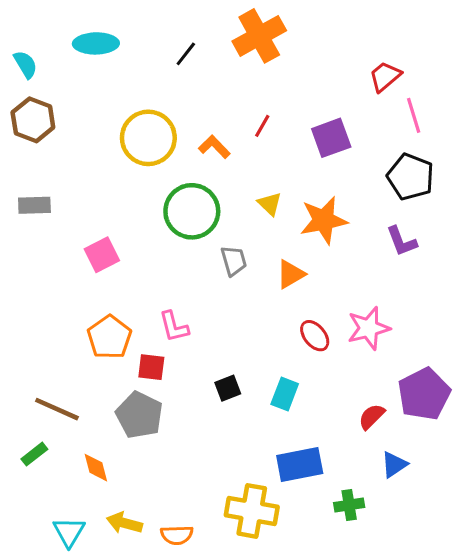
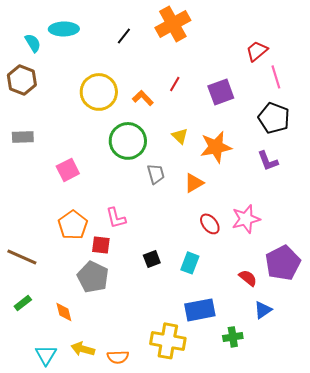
cyan semicircle: (25, 64) -> (33, 43), moved
brown line: (57, 409) -> (22, 257), moved
red semicircle: (372, 417) -> (248, 278), turned 84

